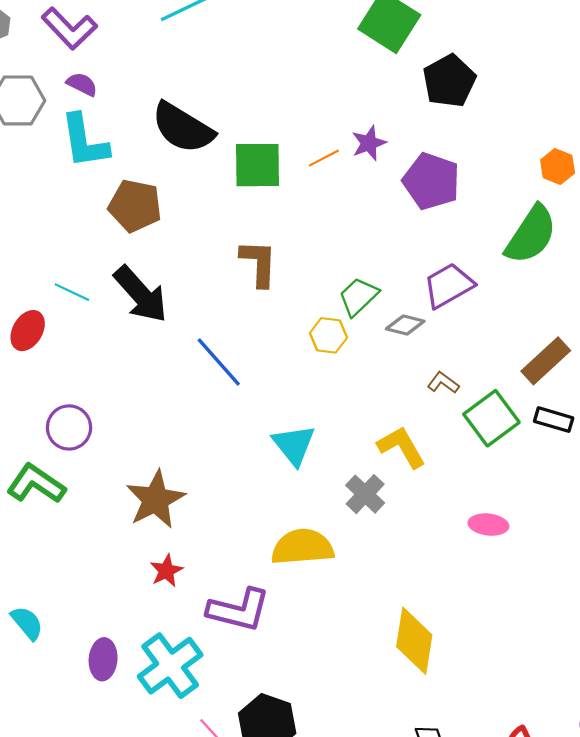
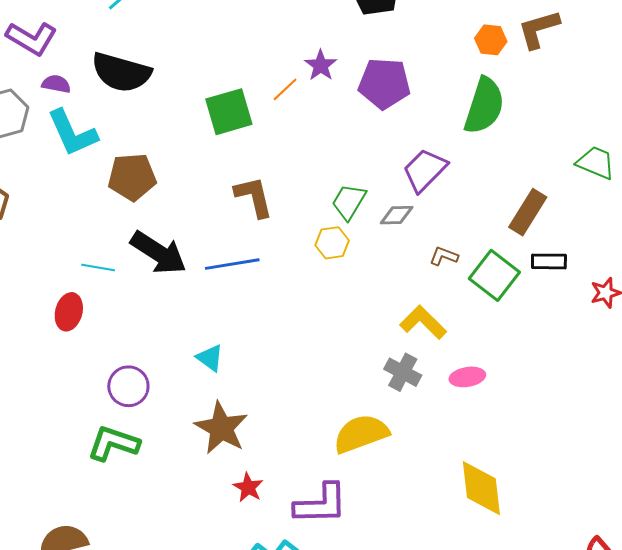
black semicircle: (183, 128) -> (121, 72), moved
blue line: (219, 362) -> (232, 264), moved, turned -42
cyan triangle: (294, 445) -> (210, 358), moved, size x0.7
pink ellipse: (488, 525) -> (467, 377), moved

